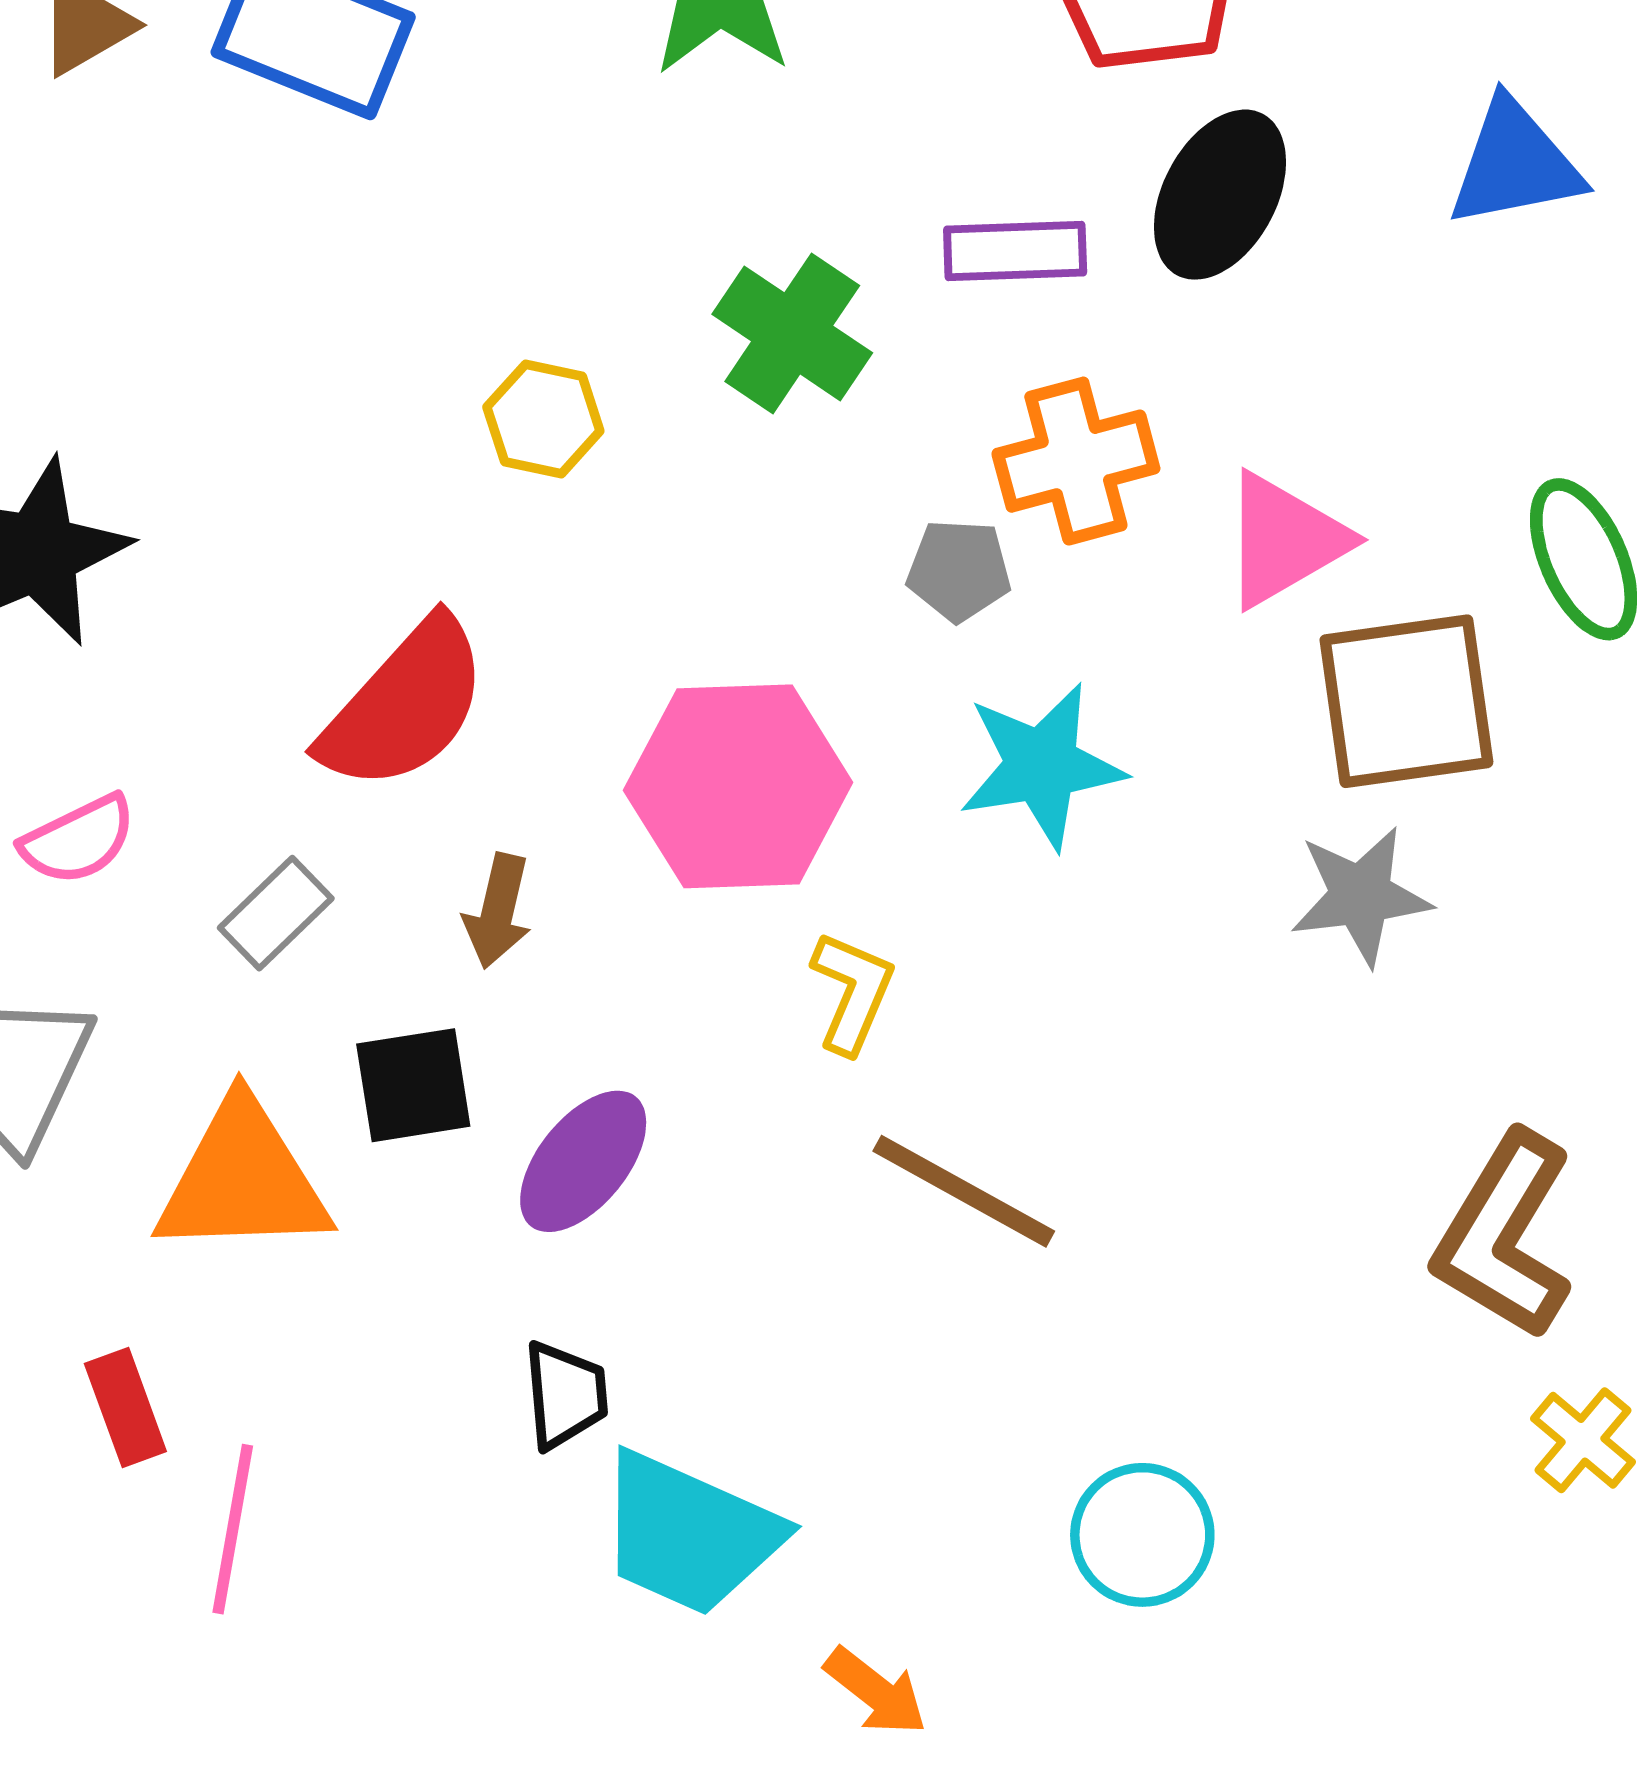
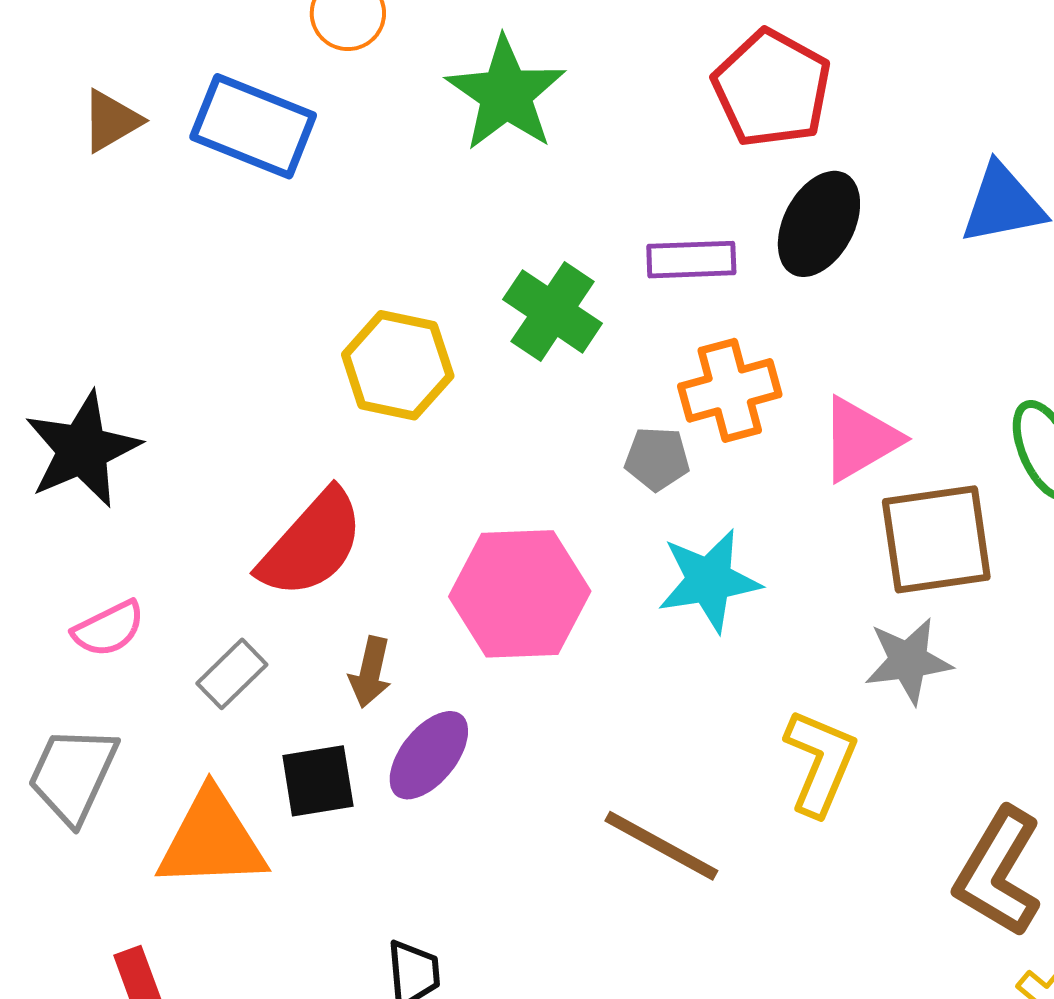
yellow hexagon: (543, 419) -> (398, 365), size x1.5
yellow L-shape: (852, 992) -> (820, 762), moved, size x1.4
purple ellipse: (583, 1161) -> (429, 755), moved

